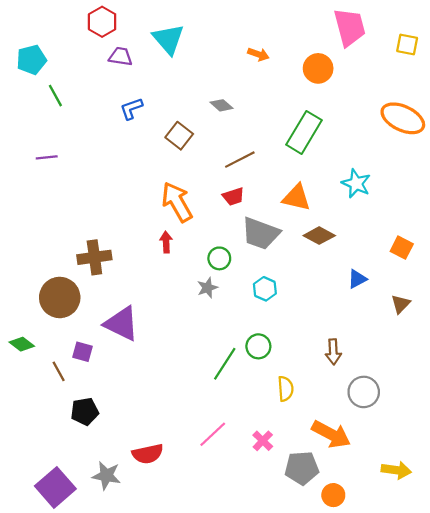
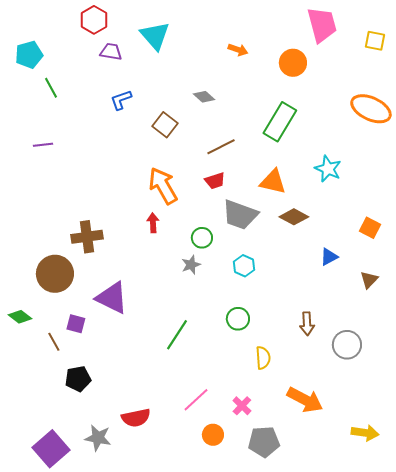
green line: (225, 364) -> (177, 335), moved
gray circle: (364, 392) -> (347, 345), moved
gray pentagon: (302, 468) -> (264, 442), moved
orange circle: (333, 495) -> (213, 435), moved

